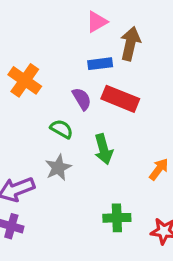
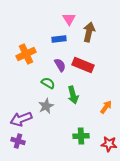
pink triangle: (97, 22) -> (69, 19), turned -32
blue rectangle: (100, 64) -> (59, 39), moved
orange cross: (25, 80) -> (26, 54), turned 30

